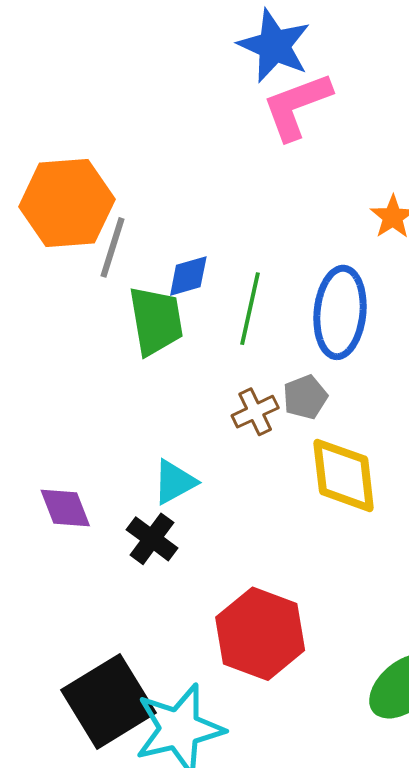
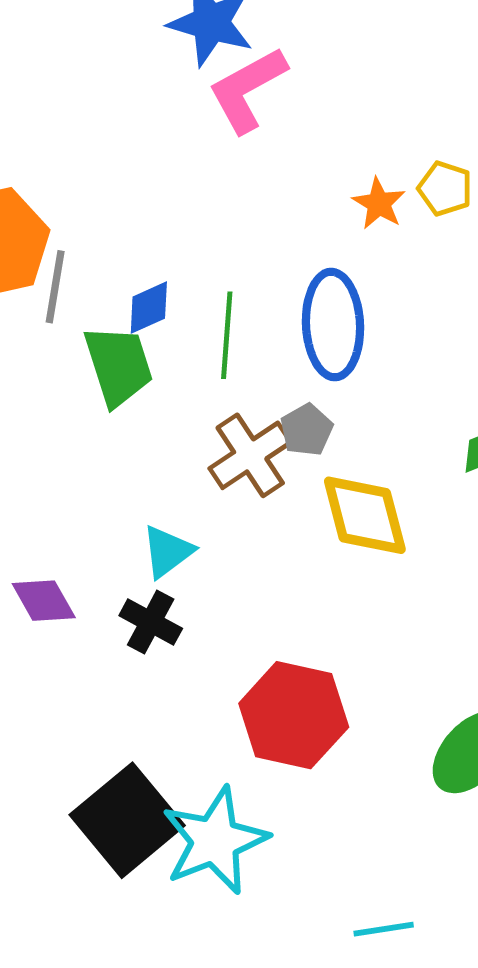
brown cross: (255, 412) -> (250, 455), size x1.5

